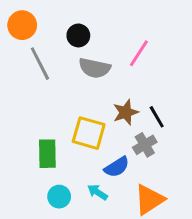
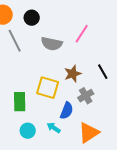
black circle: (78, 35) -> (32, 18), moved
black line: (157, 117) -> (103, 72), moved
blue semicircle: (117, 167) -> (67, 111), turned -36

